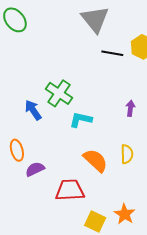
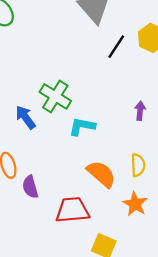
black line: (112, 53) -> (116, 47), turned -65
purple semicircle: (35, 169) -> (30, 187), turned -78
orange star: (125, 214) -> (135, 204), moved

